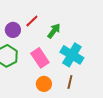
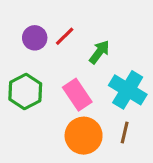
purple circle: (13, 30) -> (35, 38), moved
orange circle: (44, 84) -> (84, 136), size x1.5

